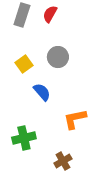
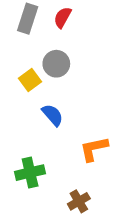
gray circle: (58, 57) -> (56, 64), moved

